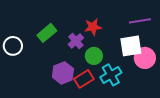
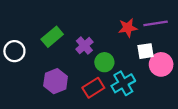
red star: (93, 27) -> (128, 28), moved
white square: (131, 46) -> (146, 51), size x0.7
purple hexagon: (63, 73) -> (56, 81), moved

